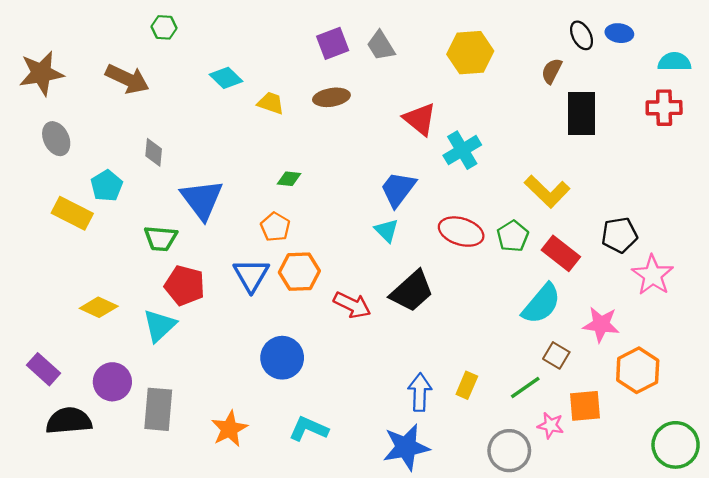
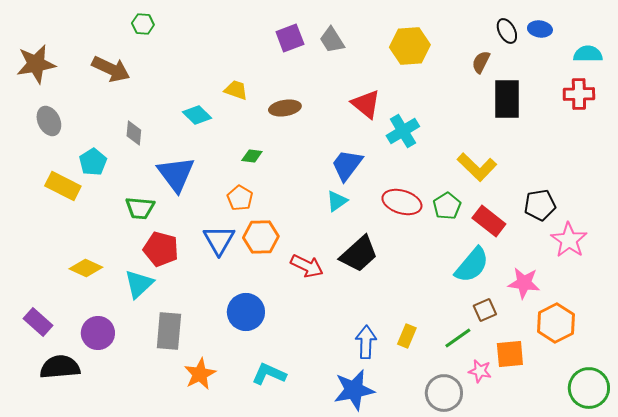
cyan diamond: (226, 78) -> (197, 115), moved
brown ellipse: (331, 97) -> (285, 108), moved
cyan triangle: (387, 230) -> (337, 201), turned 40
brown square: (556, 355) -> (485, 310), turned 35
gray rectangle: (158, 409) -> (169, 331), moved

